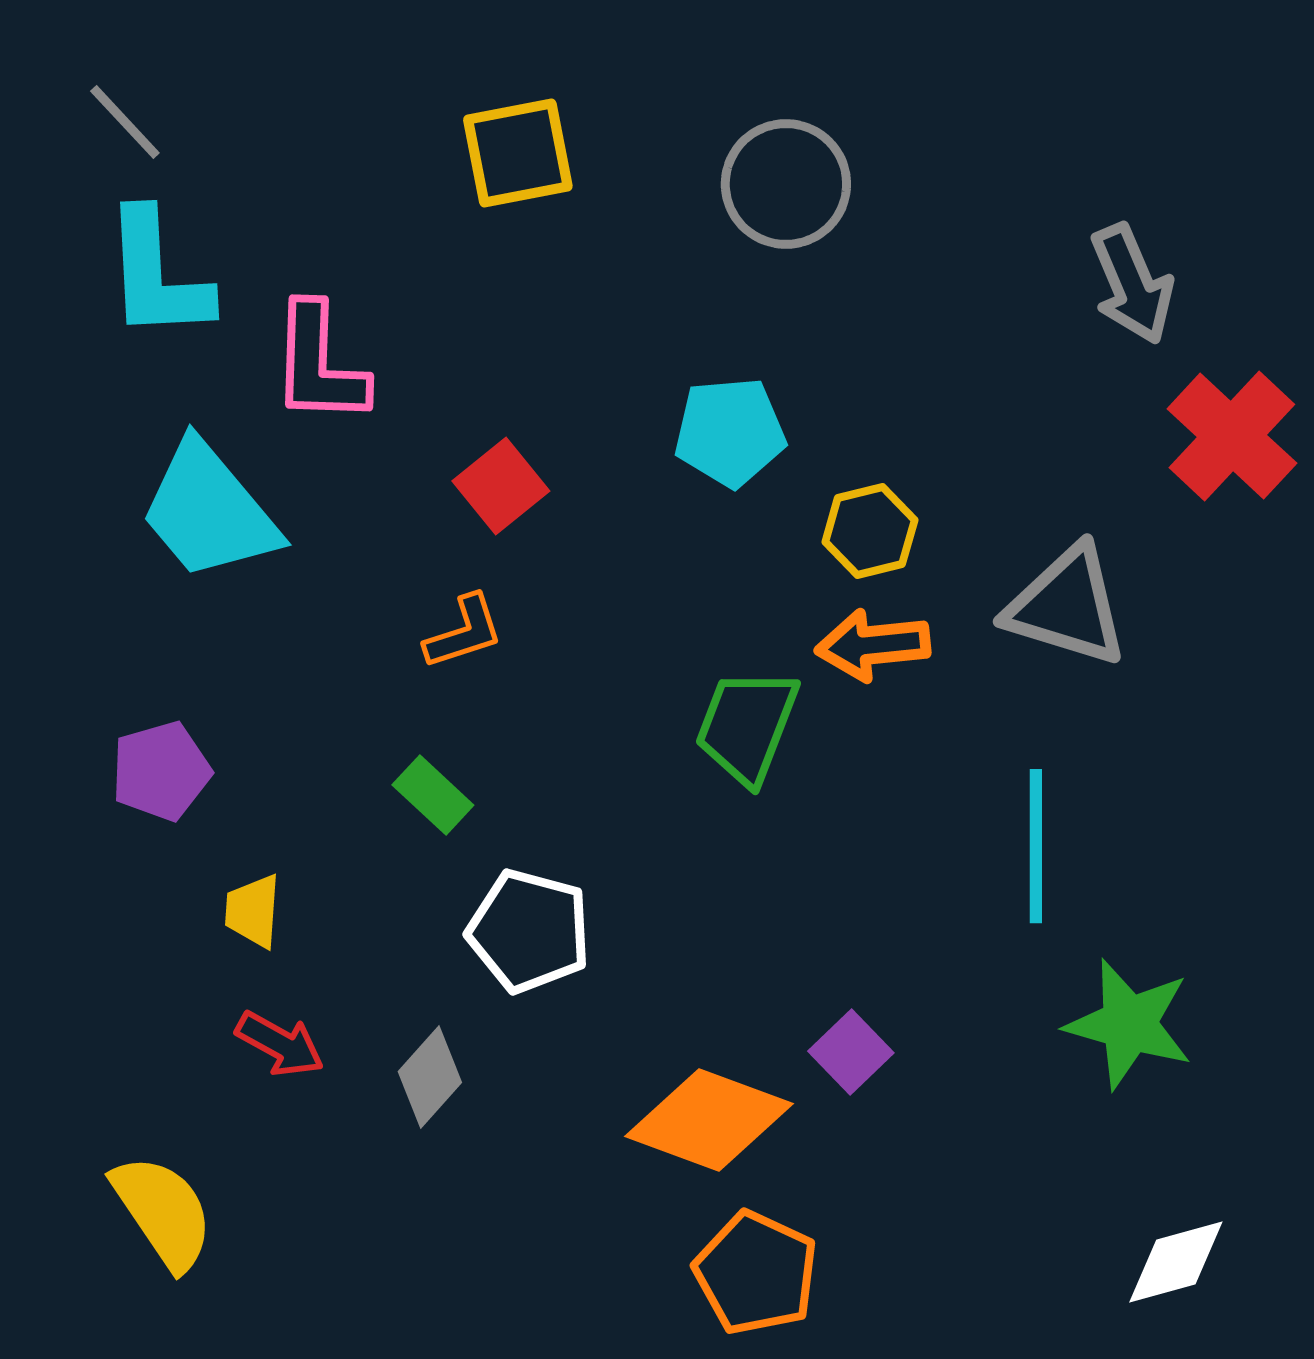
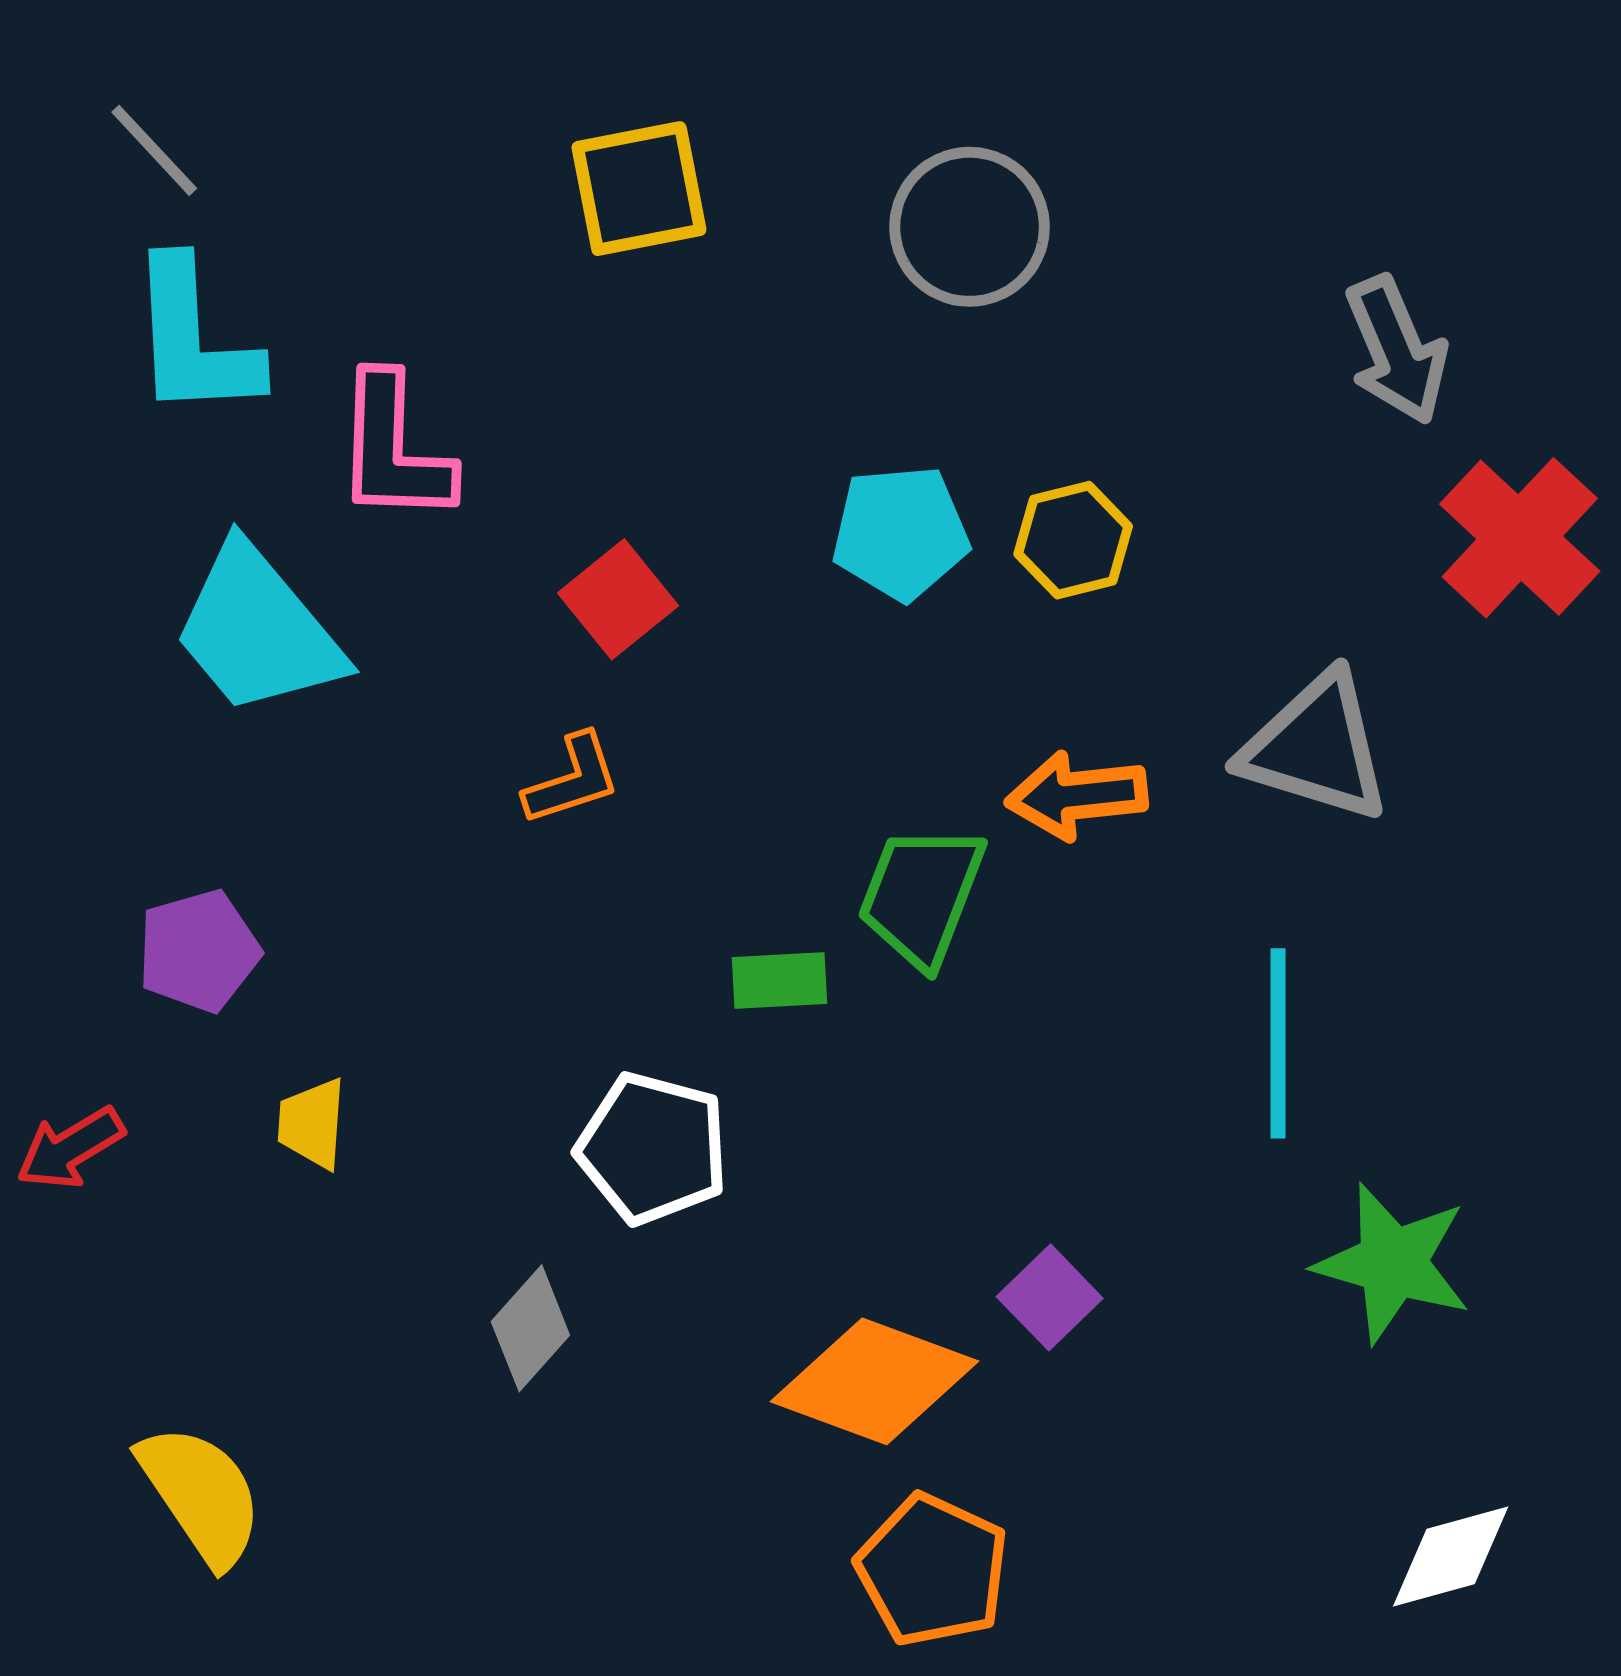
yellow hexagon: (870, 531) -> (1073, 540), moved
green rectangle: (433, 795) -> (780, 980), moved, turned -46
red arrow: (280, 1044) -> (70, 1148), moved, turned 120

